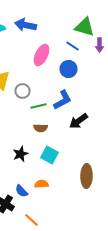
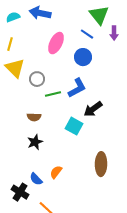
green triangle: (84, 27) -> (99, 15), turned 35
brown semicircle: (40, 128) -> (34, 117), moved
cyan square: (50, 155) -> (74, 126), moved
orange semicircle: (42, 184) -> (56, 172), turned -48

